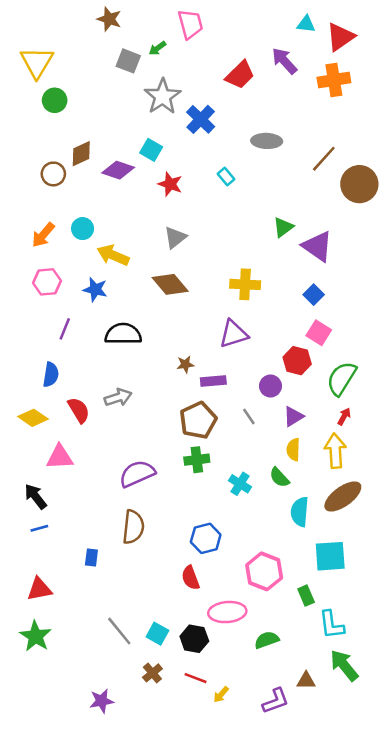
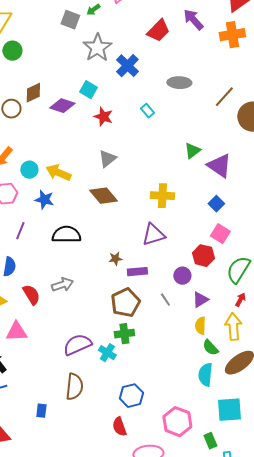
cyan circle: (83, 229) -> (29, 170), moved
green semicircle: (279, 477) -> (210, 348), moved
cyan cross: (240, 484) -> (107, 353), moved

